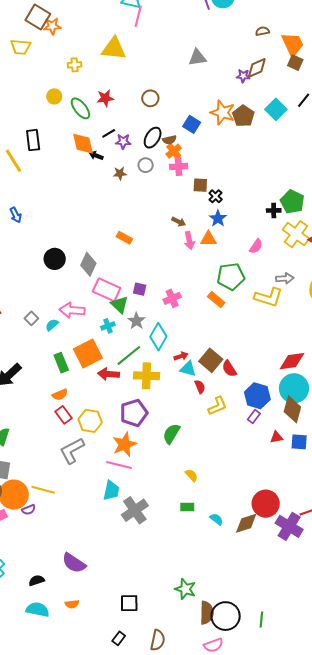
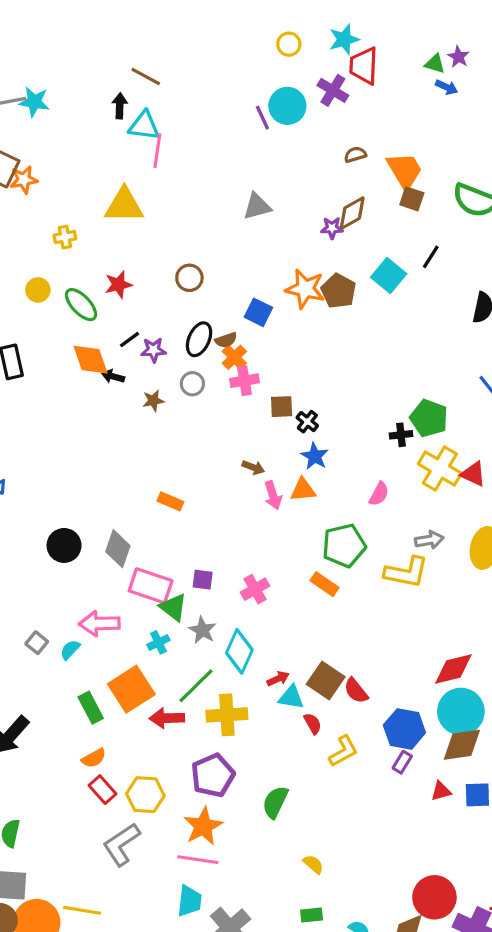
brown diamond: (292, 409) -> (462, 745), turned 72

